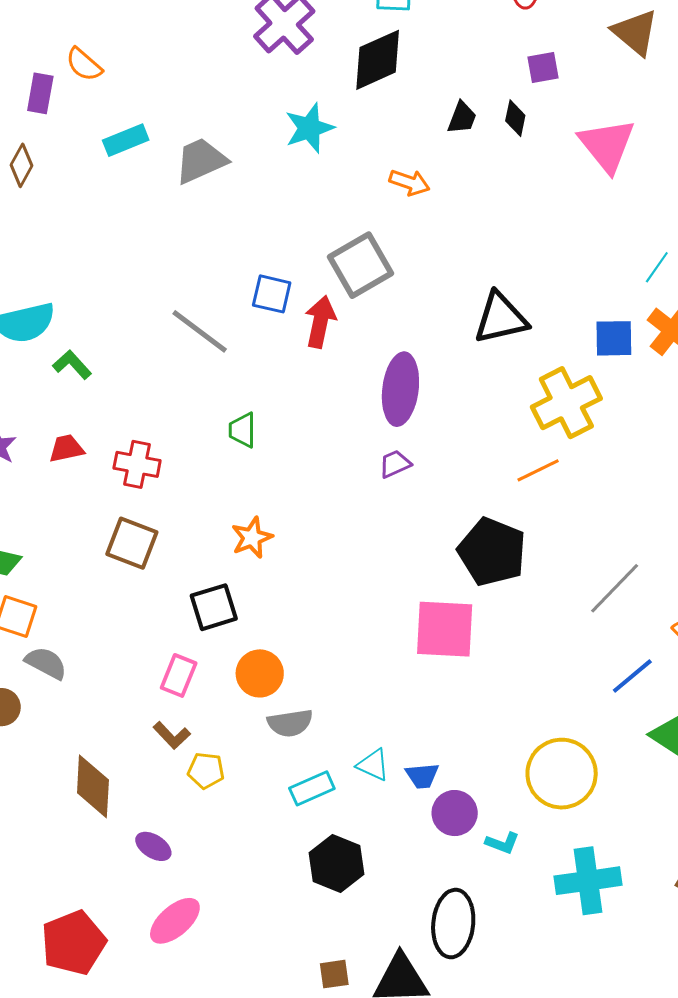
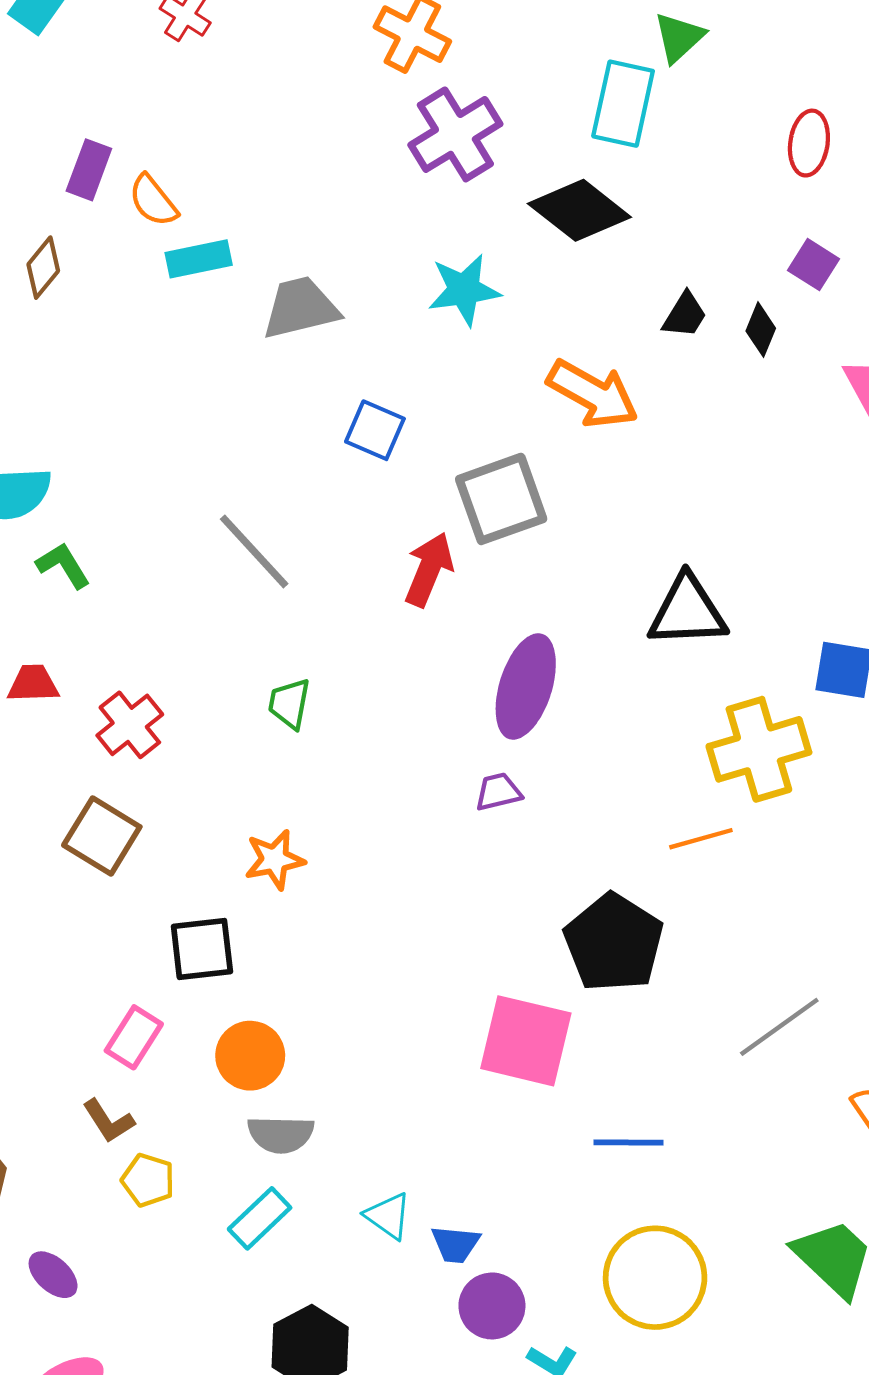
black diamond: (378, 60) -> (579, 210), turned 52
orange semicircle: (84, 64) -> (153, 201), moved
purple square: (543, 67) -> (814, 265), turned 32
orange arrow: (409, 183) -> (593, 394), size x1.6
blue square: (272, 294) -> (375, 430), moved
red cross: (137, 464) -> (130, 725), turned 30
blue line: (632, 676) -> (628, 1142), moved, turned 30
cyan rectangle: (312, 788) -> (260, 1218), moved, turned -30

